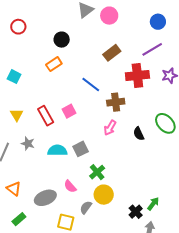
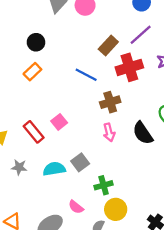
brown rectangle: (112, 53) -> (108, 45), moved
blue line: (91, 84) -> (86, 75), moved
pink arrow: (110, 128) -> (109, 132), turned -35
black semicircle: (139, 134) -> (143, 133), size x1.5
green cross: (97, 172) -> (104, 185), turned 35

